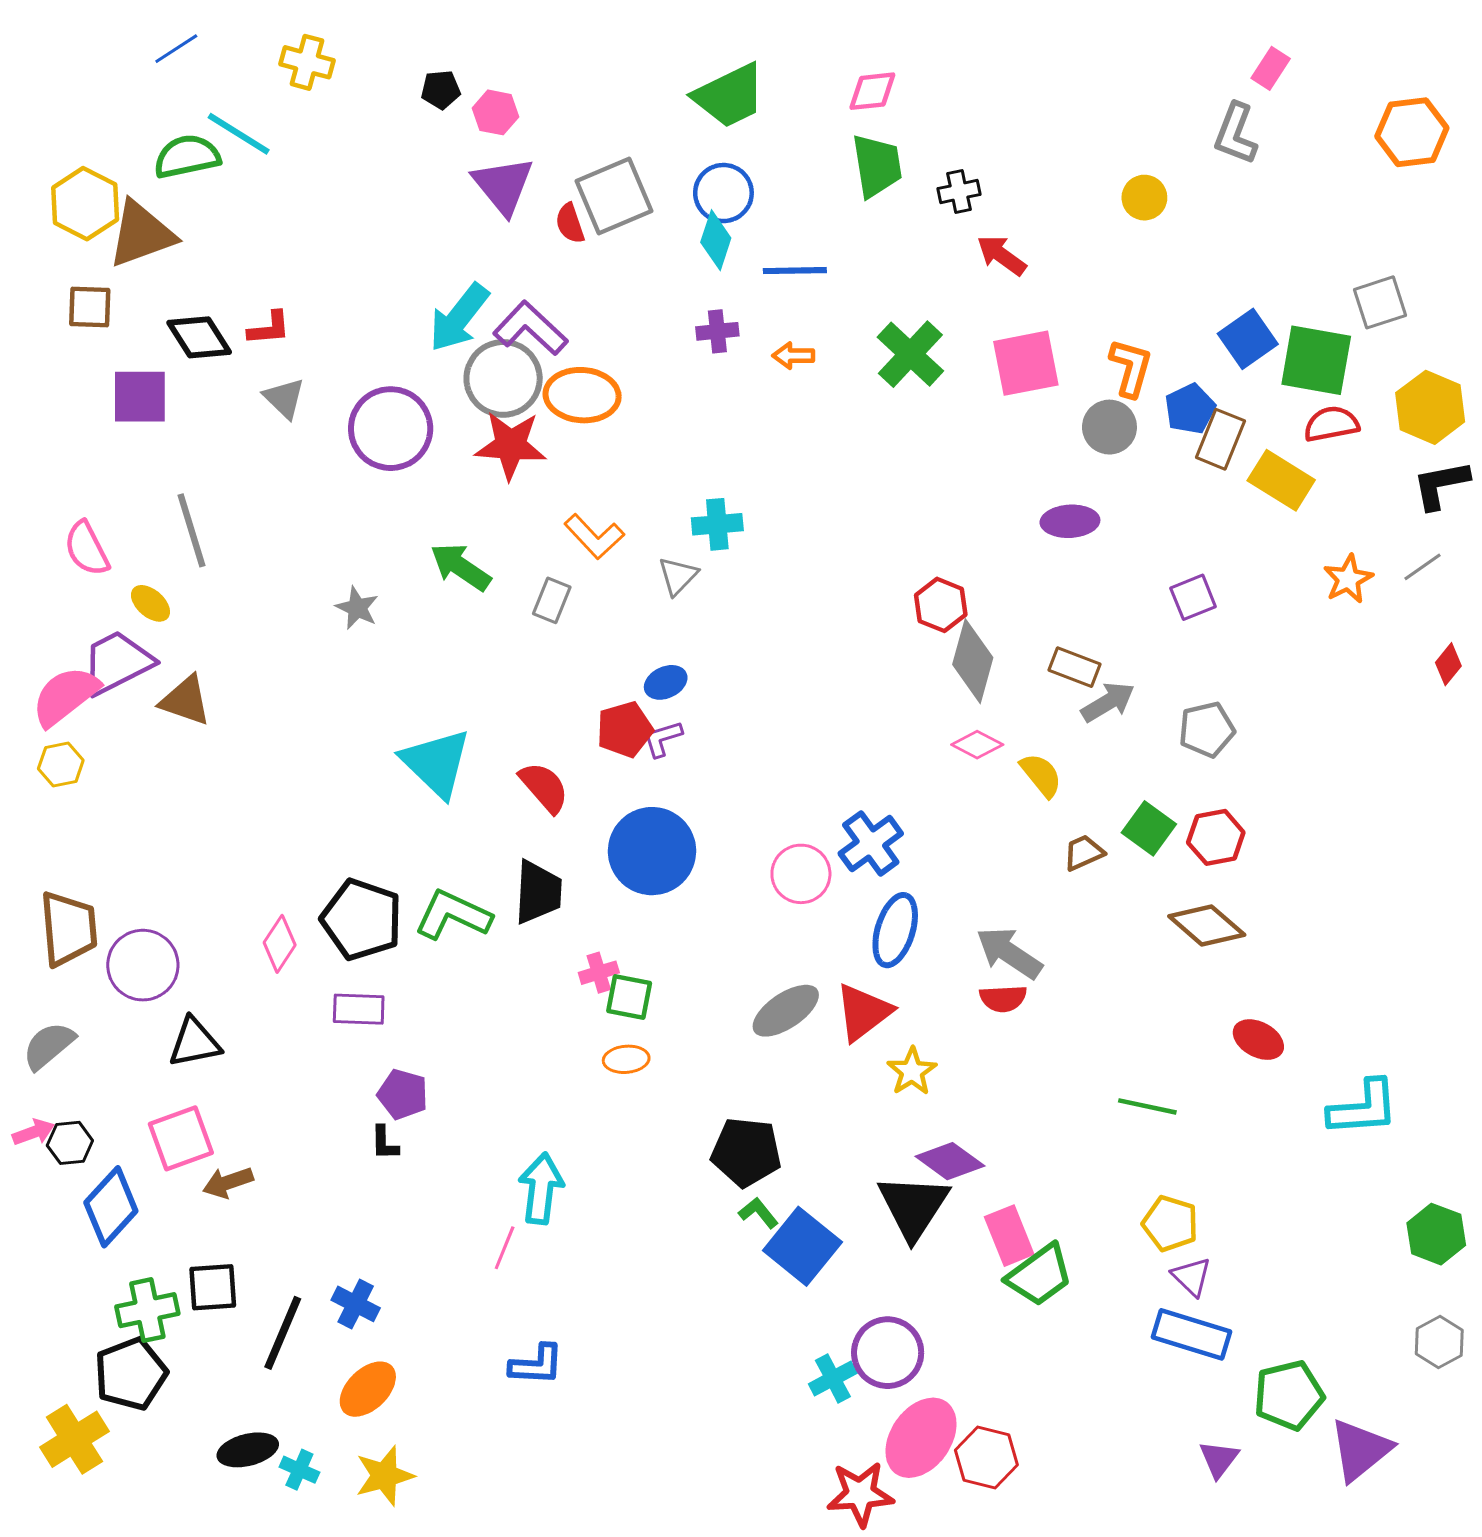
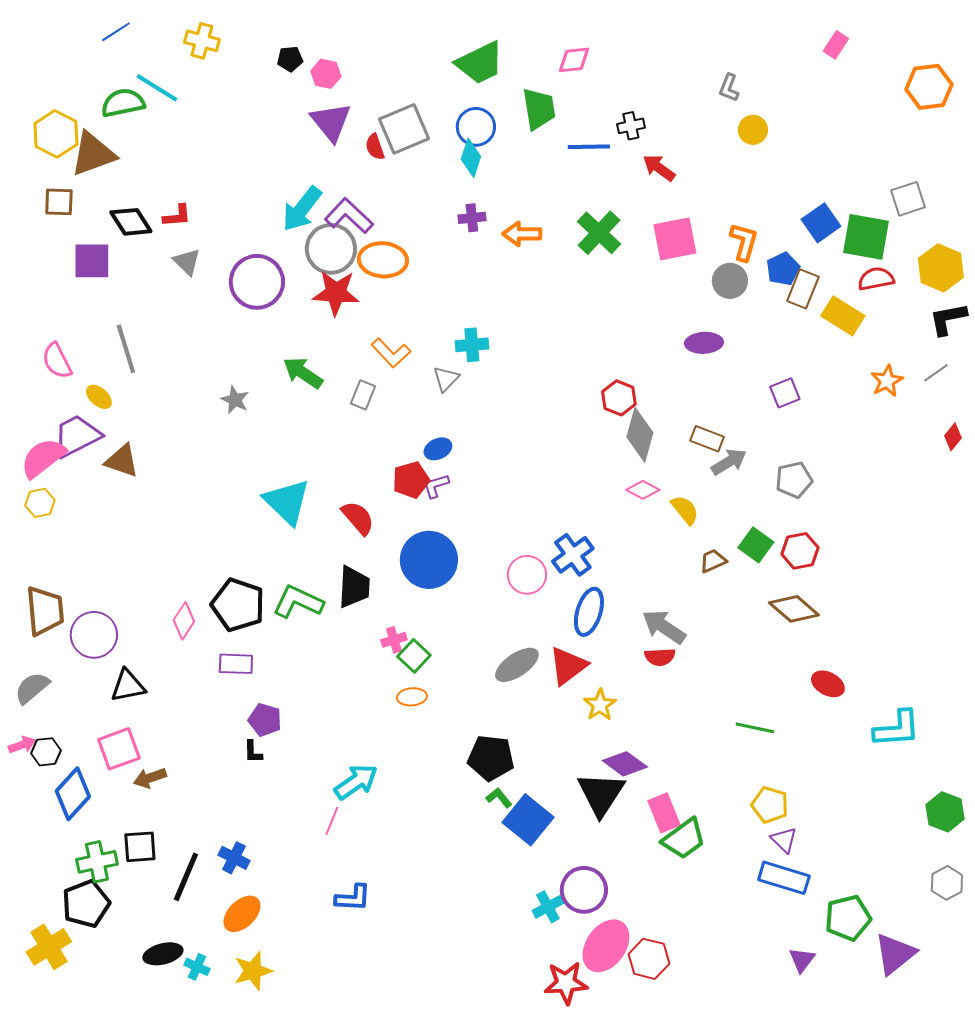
gray L-shape: (1236, 134) -> (729, 88), moved, size x0.7
green trapezoid: (877, 166) -> (539, 109), moved
blue line: (795, 271) -> (589, 147), moved
orange arrow: (793, 356) -> (522, 234), size x1.4
green square: (629, 997) -> (414, 656), turned 32
cyan arrow: (541, 1188) -> (356, 782), turned 48

